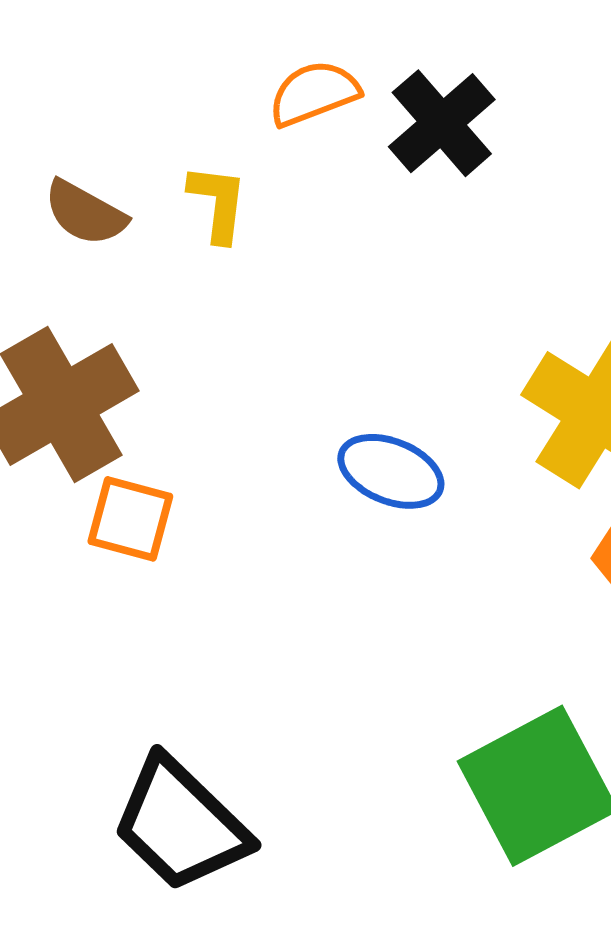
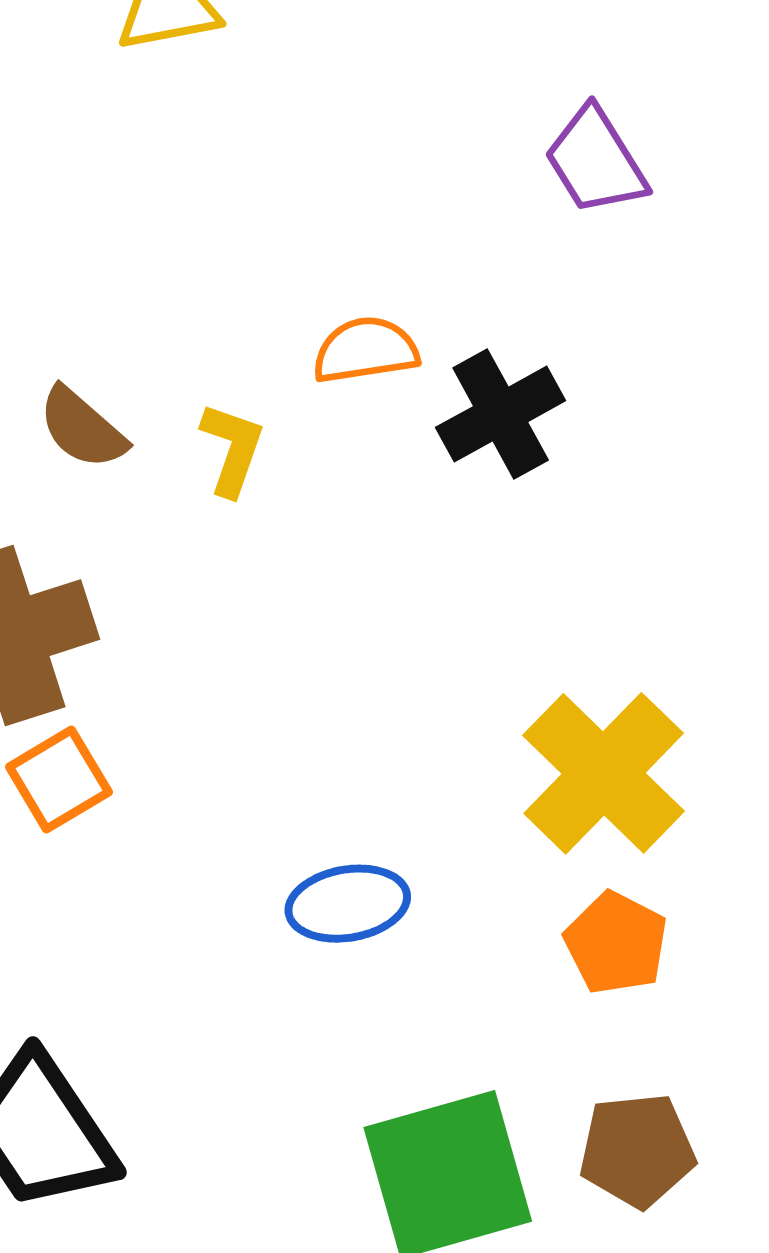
blue ellipse: (391, 471) -> (348, 904), moved, turned -44
orange square: (130, 519) -> (59, 779), turned 32

